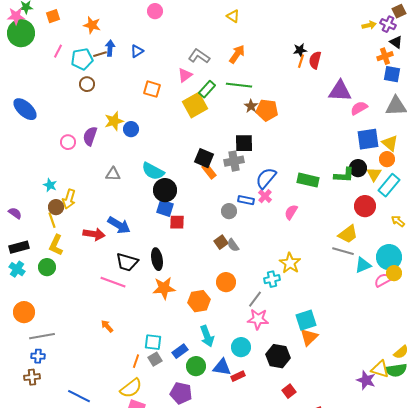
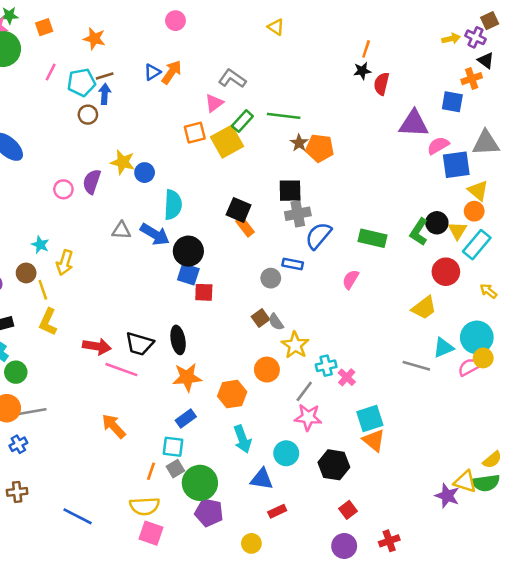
blue arrow: (110, 48) -> (105, 94), moved
orange arrow: (237, 54) -> (172, 72), moved
orange line: (301, 61) -> (366, 49), moved
blue square: (392, 74) -> (452, 102), moved
orange square: (152, 89) -> (195, 133), moved, turned -30
yellow star: (114, 121) -> (123, 162), turned 30
blue square: (368, 139) -> (456, 165), moved
gray cross: (234, 161) -> (298, 214), moved
cyan semicircle: (153, 171) -> (173, 205), moved, turned -115
green L-shape: (344, 175) -> (419, 232), turned 120
pink cross: (265, 196) -> (347, 377), moved
brown circle: (56, 207) -> (26, 273), moved
blue arrow: (119, 225) -> (155, 234), moved
red arrow: (94, 234) -> (97, 346), moved
gray line: (343, 251) -> (416, 366), moved
yellow star: (290, 263) -> (295, 345), moved
green circle: (47, 267) -> (16, 372), moved
orange arrow: (107, 326) -> (114, 426), size x1.5
gray line: (42, 336) -> (30, 412), moved
orange triangle: (309, 337) -> (374, 440), turned -36
blue rectangle: (180, 351) -> (186, 418), moved
blue cross: (38, 356) -> (18, 444), moved, turned -32
green circle: (196, 366) -> (200, 483), moved, size x1.4
red rectangle: (238, 376) -> (277, 511), moved
yellow semicircle: (131, 388) -> (145, 506), turned 35

